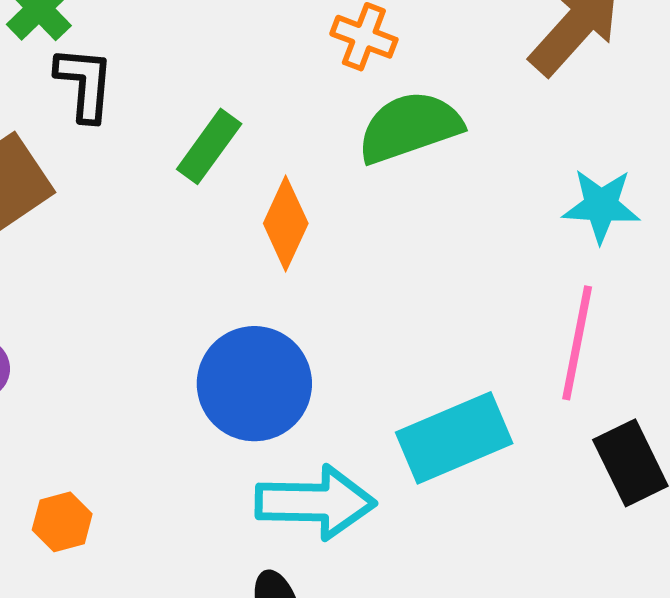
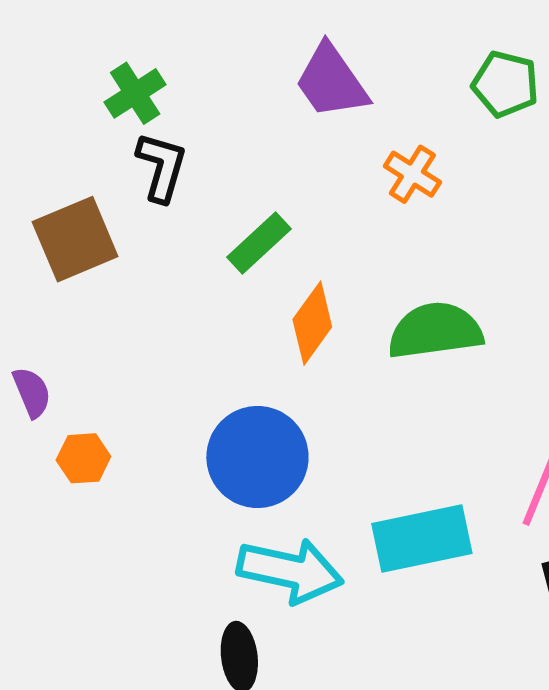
green semicircle: (410, 127) -> (435, 331), moved
orange hexagon: (62, 522) -> (83, 458), moved

